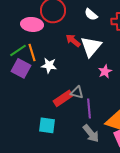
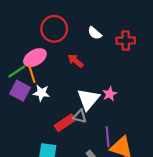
pink ellipse: (32, 24) -> (35, 58), moved, turned -35
white triangle: (91, 46) -> (88, 99), moved
white star: (49, 65) -> (41, 93), moved
purple line: (89, 108) -> (108, 137), moved

